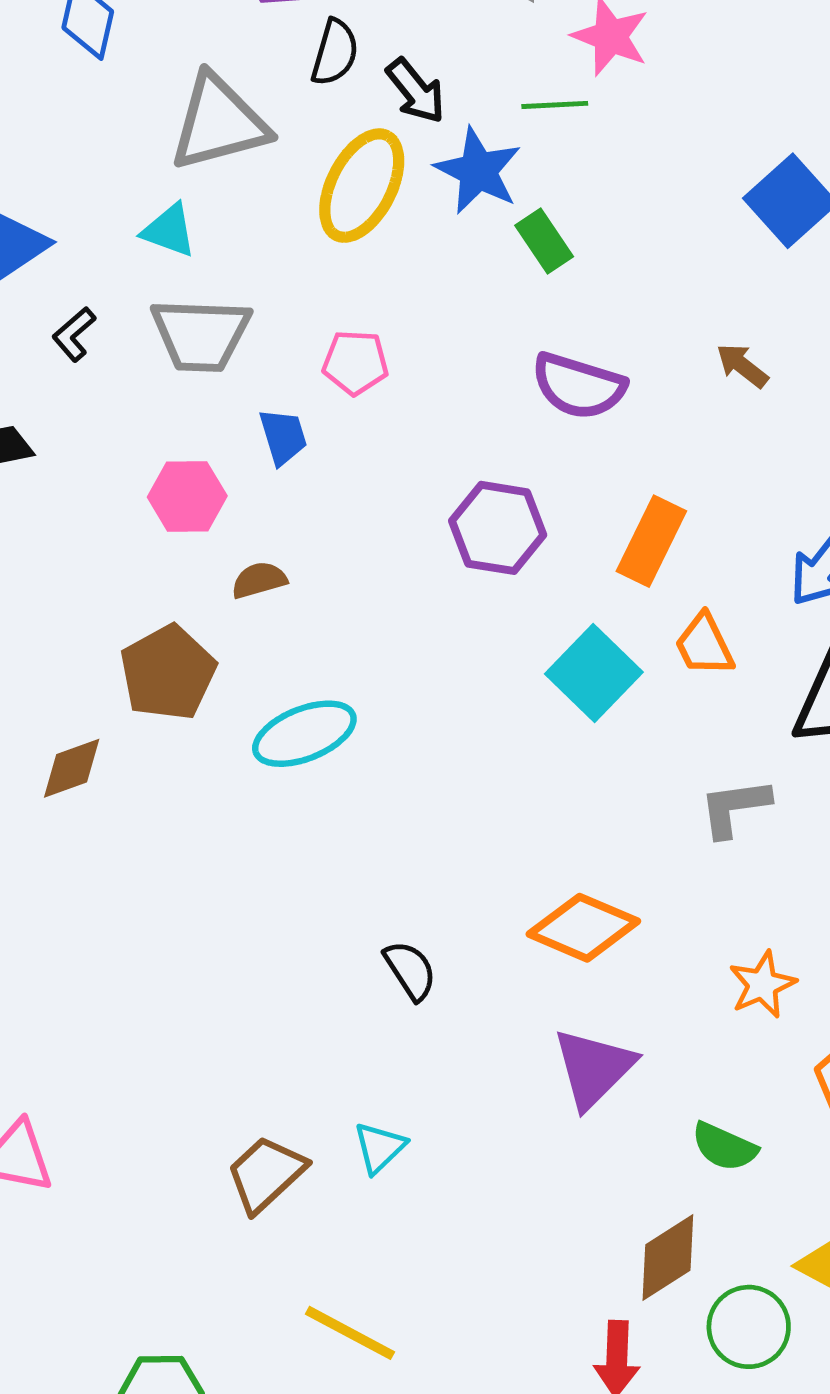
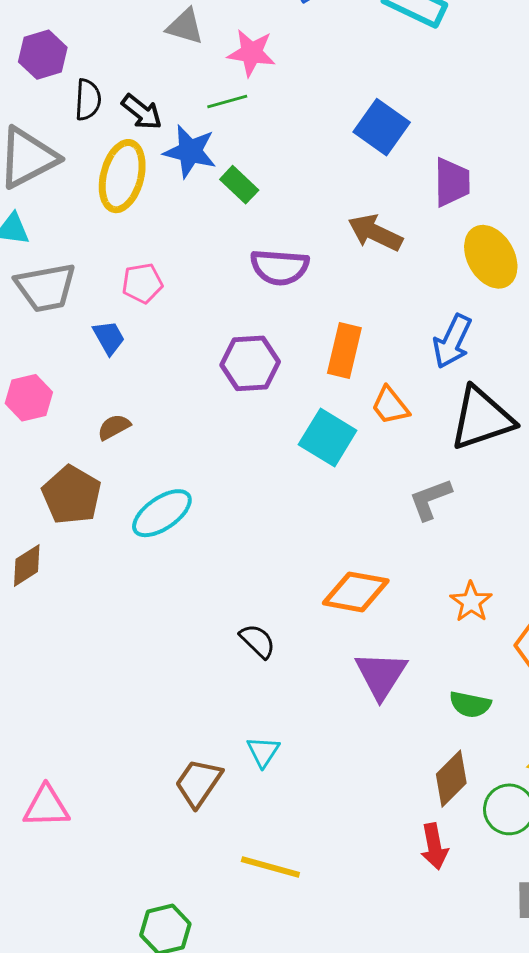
brown arrow: (742, 366) -> (375, 233), size x1.6
pink hexagon: (187, 496) -> (29, 398), moved

